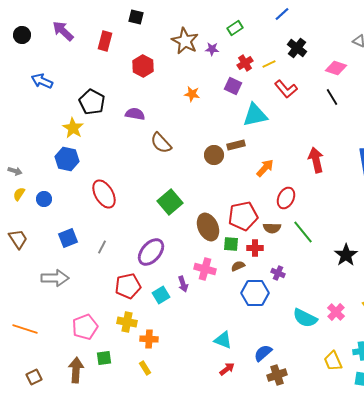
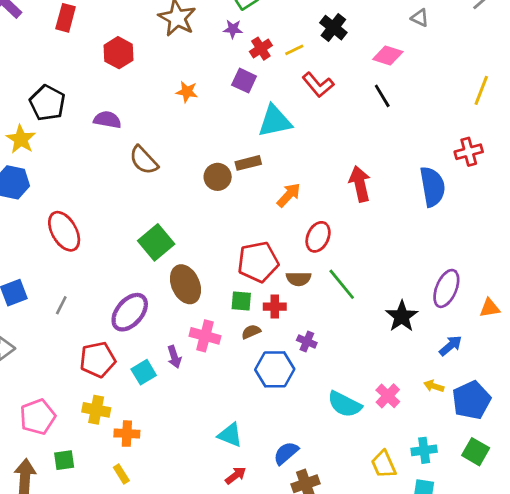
purple star: (212, 49) -> (233, 29), moved
brown ellipse: (208, 227) -> (185, 284), moved

